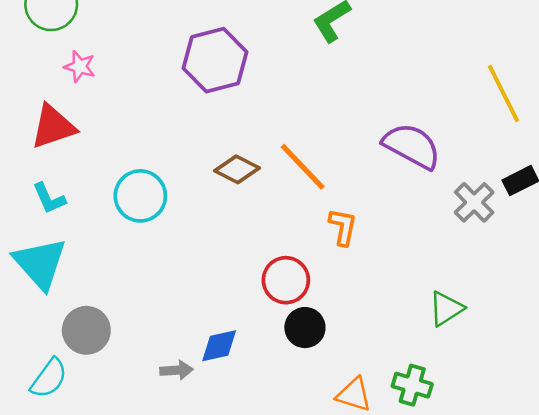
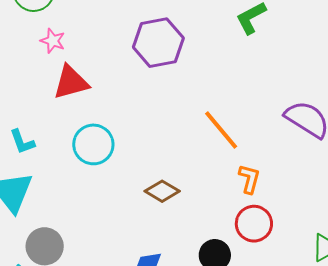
red triangle: (53, 127) -> (71, 82), moved
brown diamond: (237, 169) -> (162, 191), moved
red circle: (286, 280) -> (254, 224), moved

